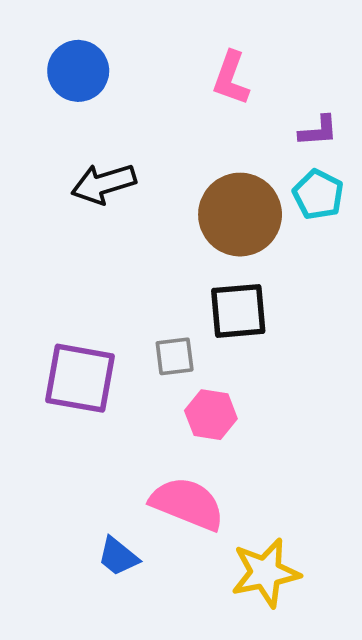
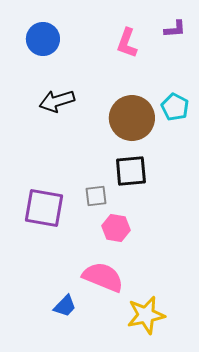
purple L-shape: (318, 131) -> (175, 29), moved
blue trapezoid: (118, 556) -> (65, 306), turned -85

